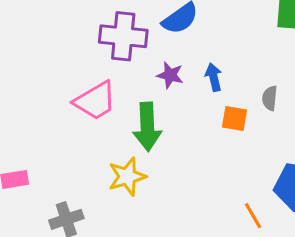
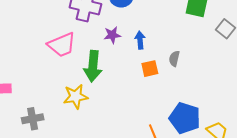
purple star: (170, 75) -> (112, 35), turned -30
orange square: (235, 118) -> (150, 69), turned -30

